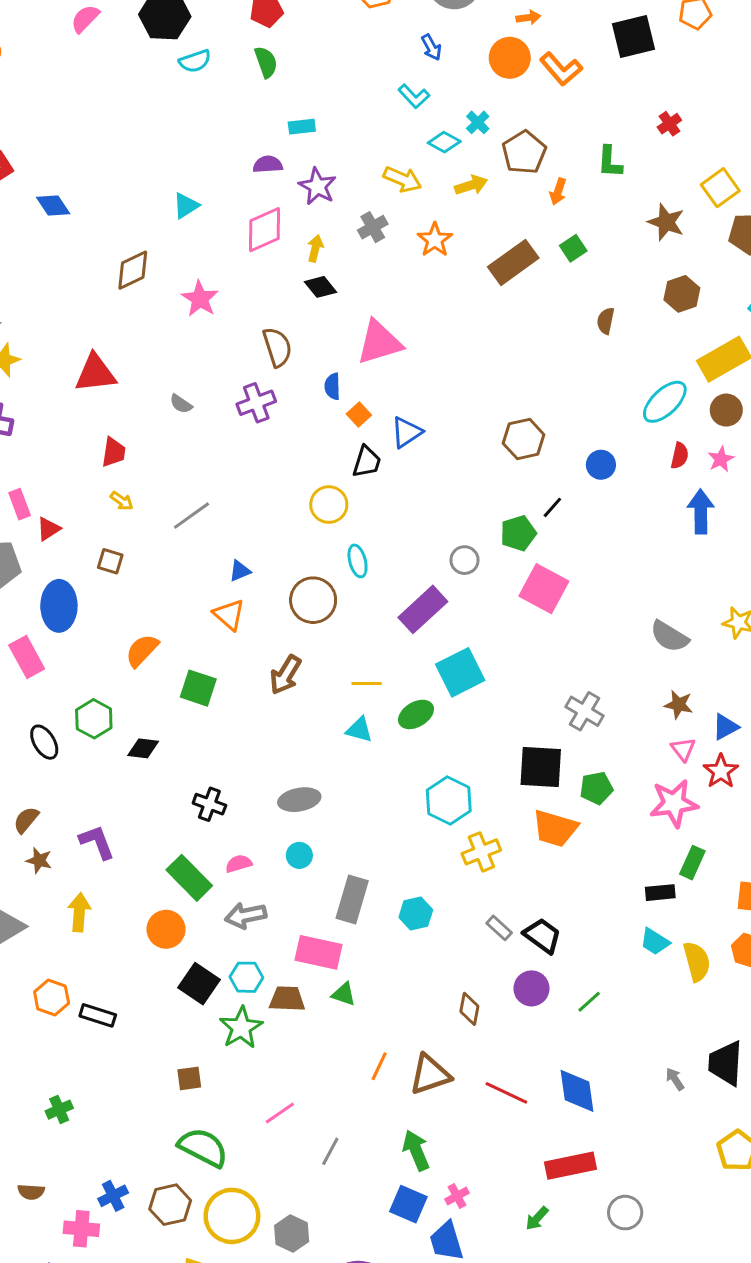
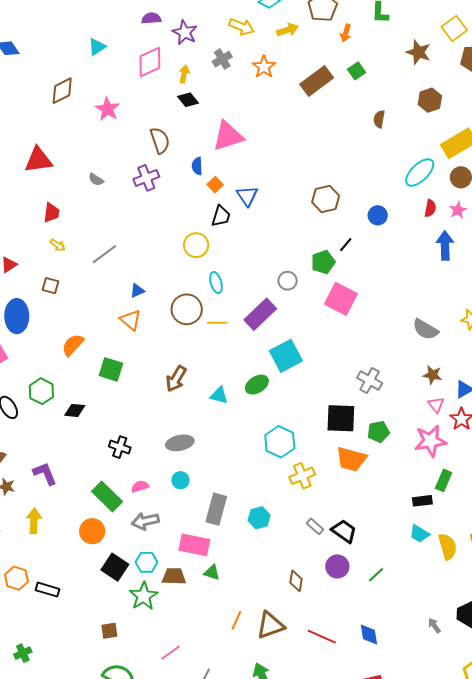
blue triangle: (406, 432) -> (247, 196), turned -30
brown arrow: (285, 675) -> (176, 379), moved
yellow line: (367, 683) -> (217, 323), moved
blue diamond: (577, 1091) -> (369, 634), size x0.7

